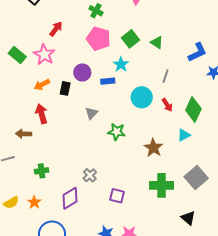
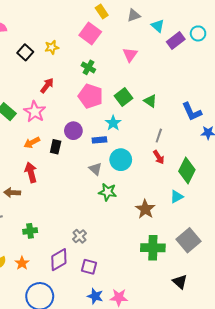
blue L-shape: (197, 52) -> (192, 112), turned 90
cyan circle: (142, 97) -> (121, 160), moved
red arrow: (167, 105) -> (159, 157), moved
gray triangle: (91, 113) -> (95, 169), moved, turned -32
purple square: (117, 196) -> (89, 267), moved

